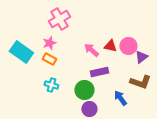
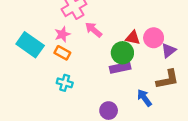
pink arrow: (91, 50) -> (94, 30), moved
brown L-shape: (140, 82) -> (167, 79), turned -30
green circle: (84, 90) -> (122, 53), moved

